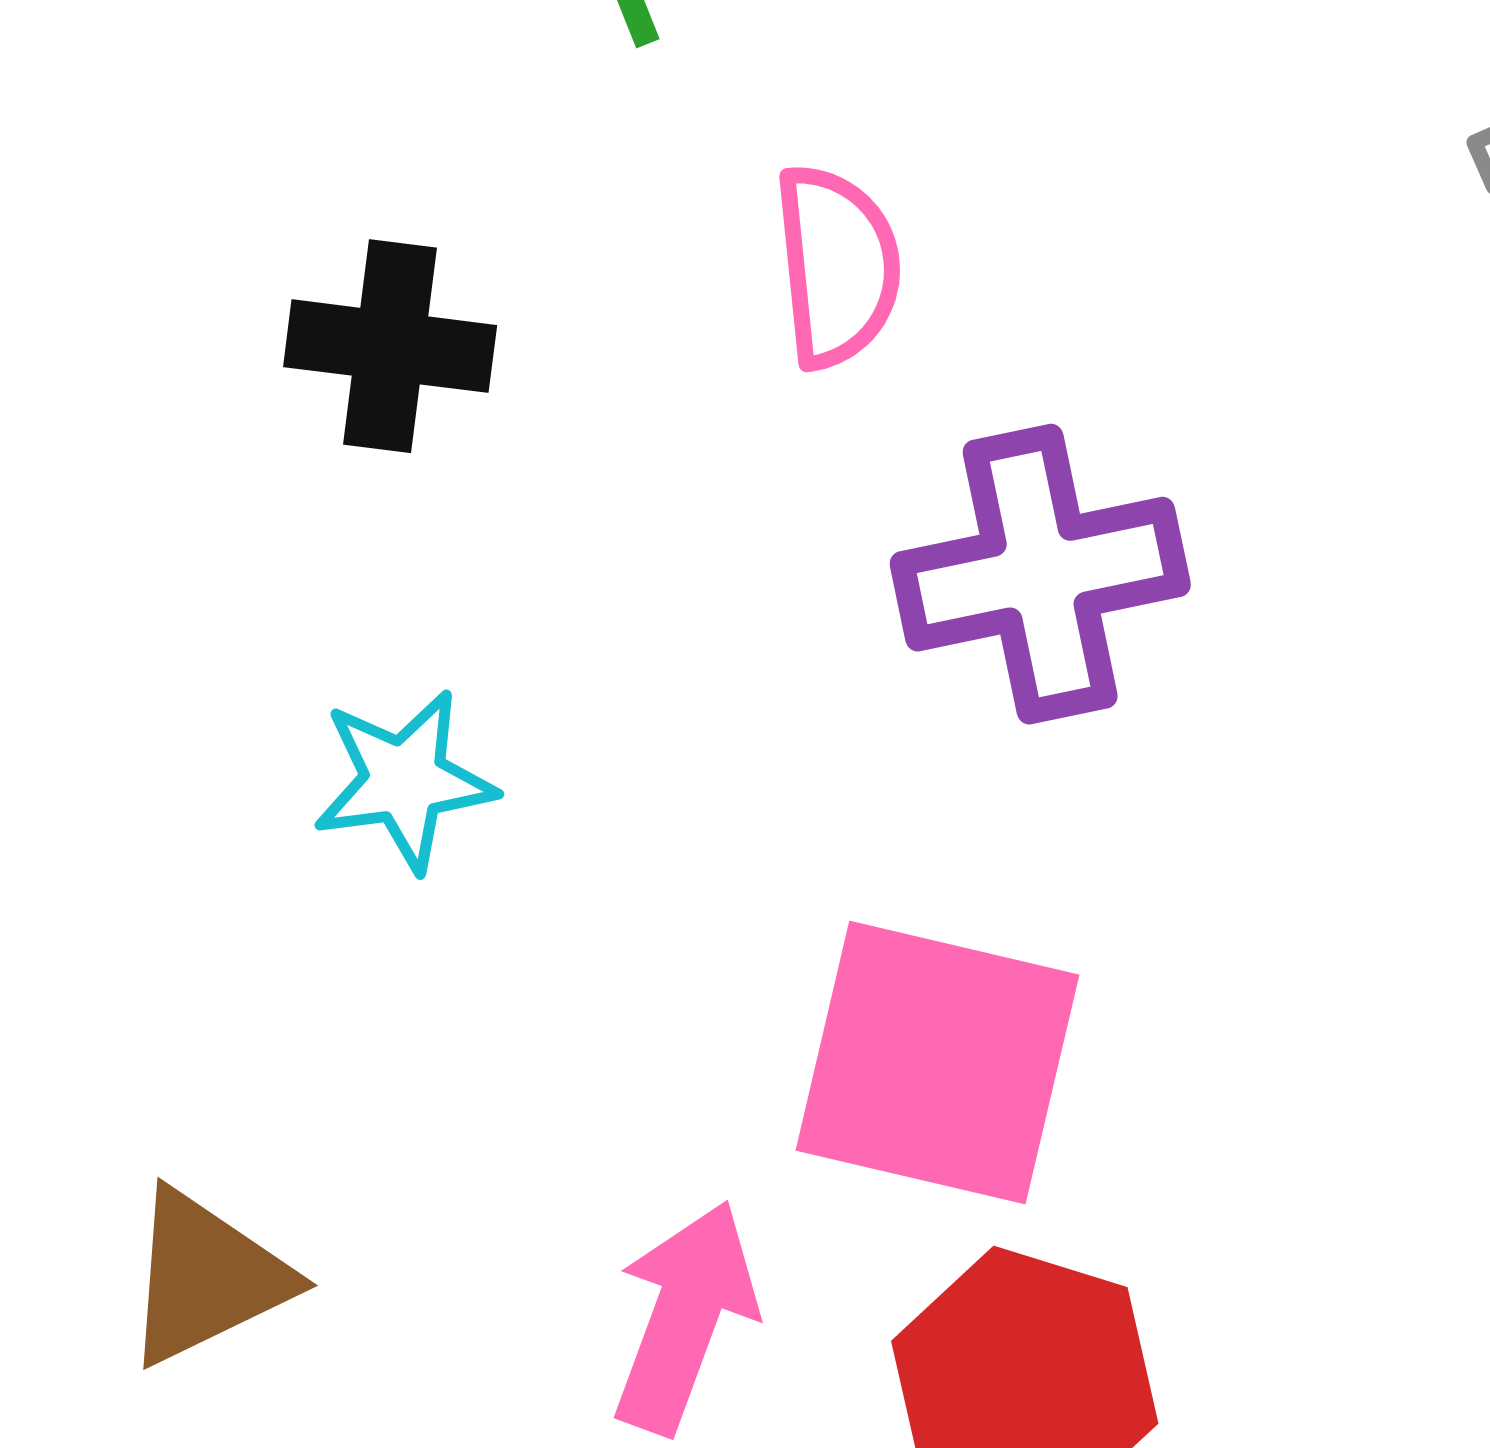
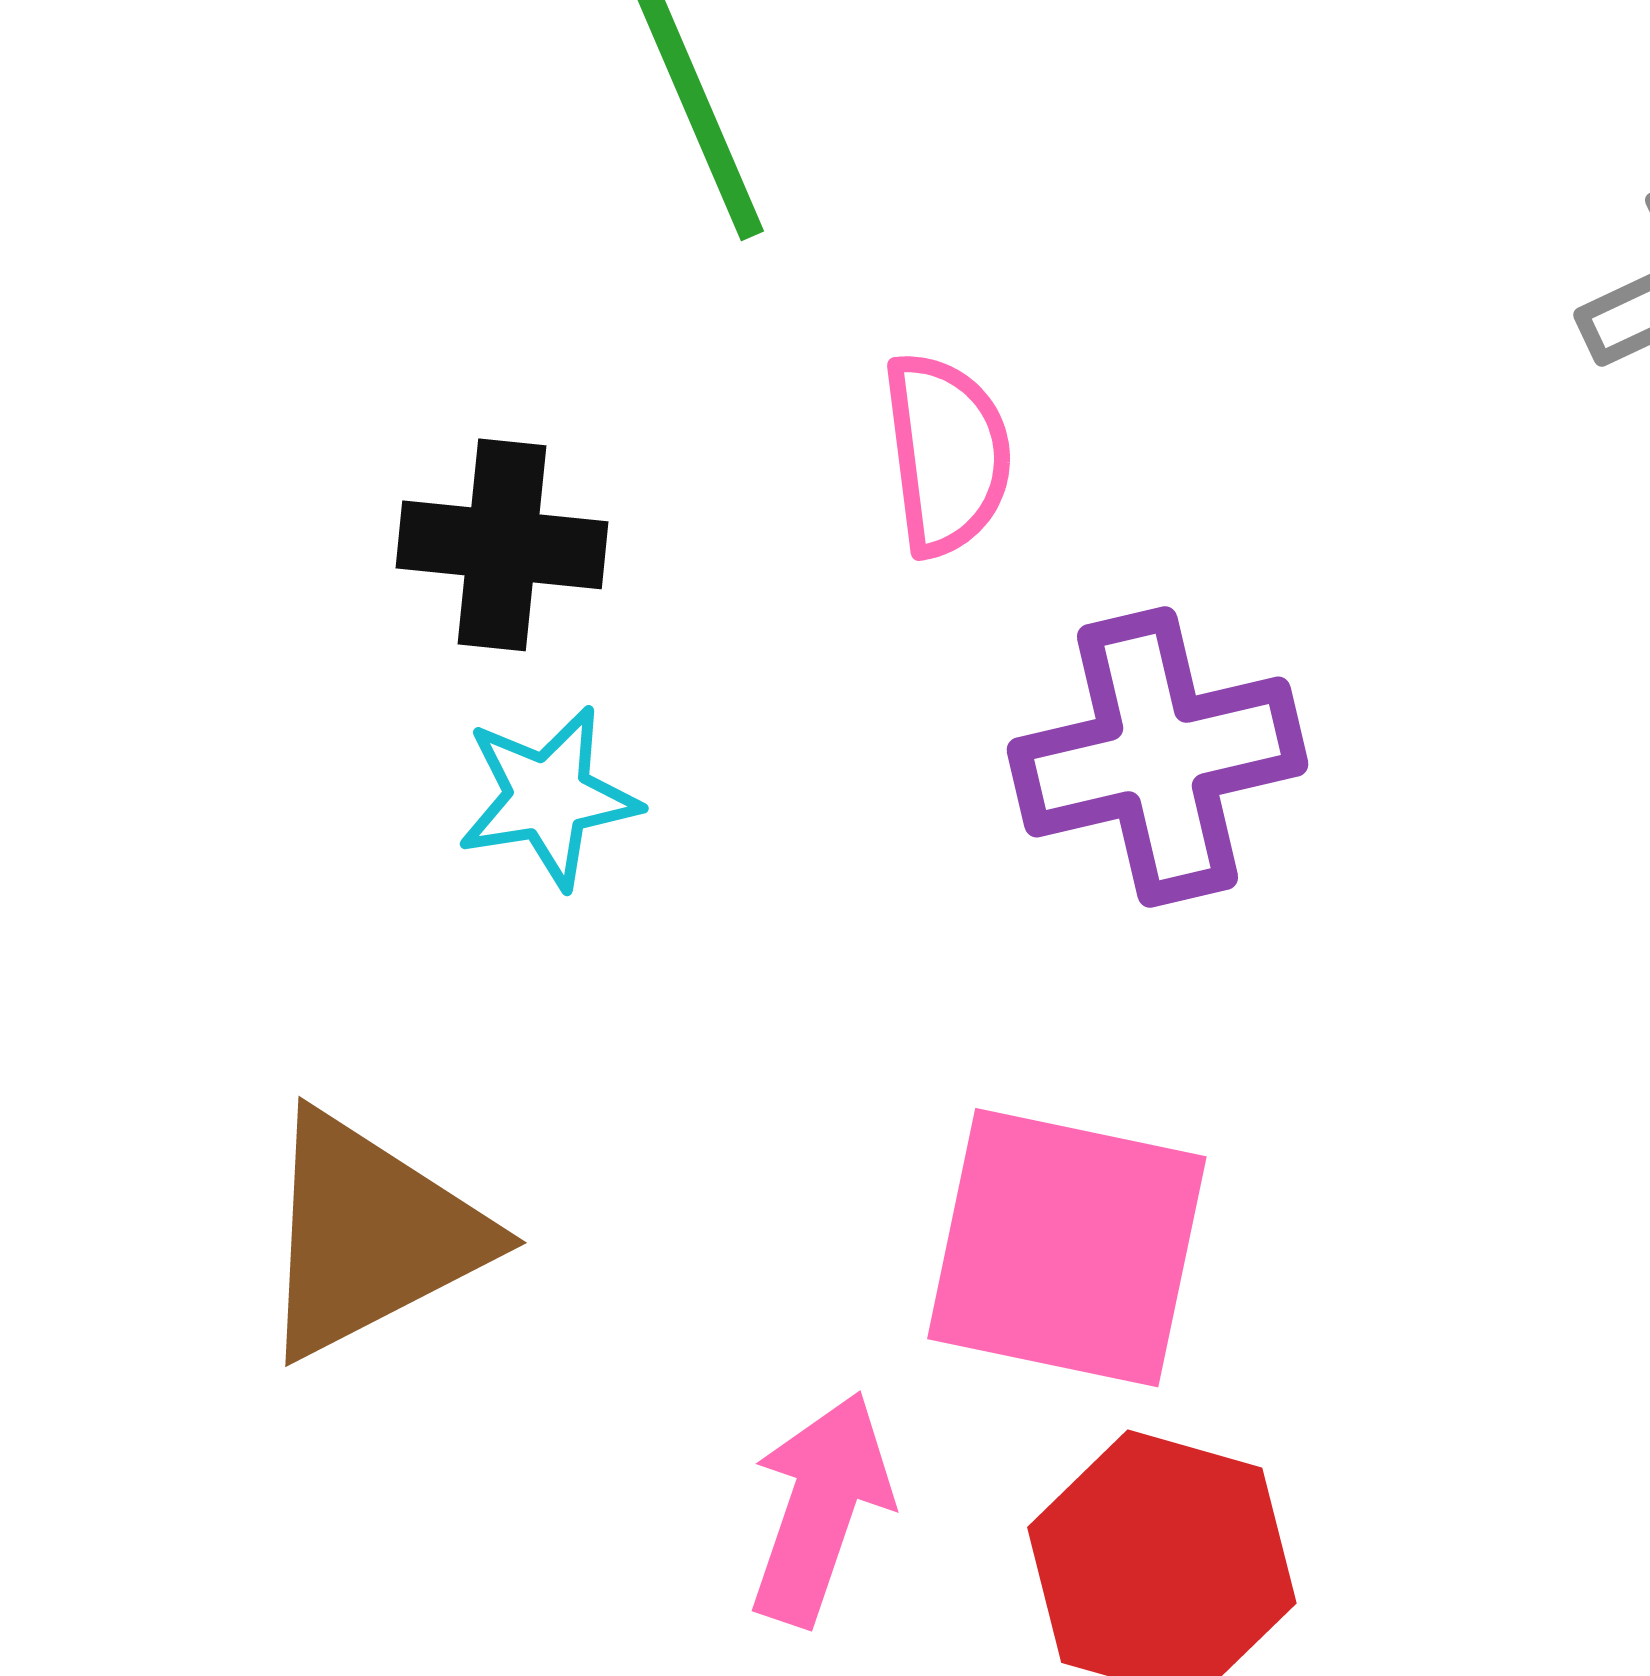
cyan star: (404, 781) -> (548, 797), moved
brown triangle: (206, 1277) -> (370, 1235), moved, size x1.4

